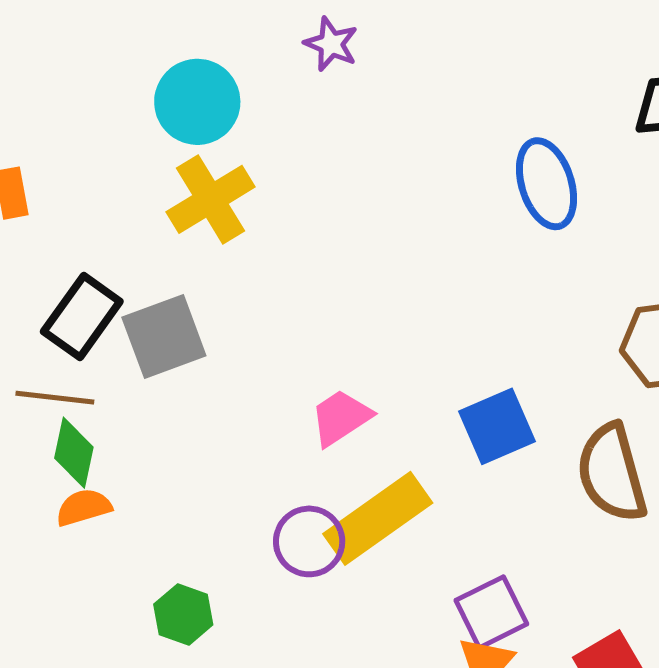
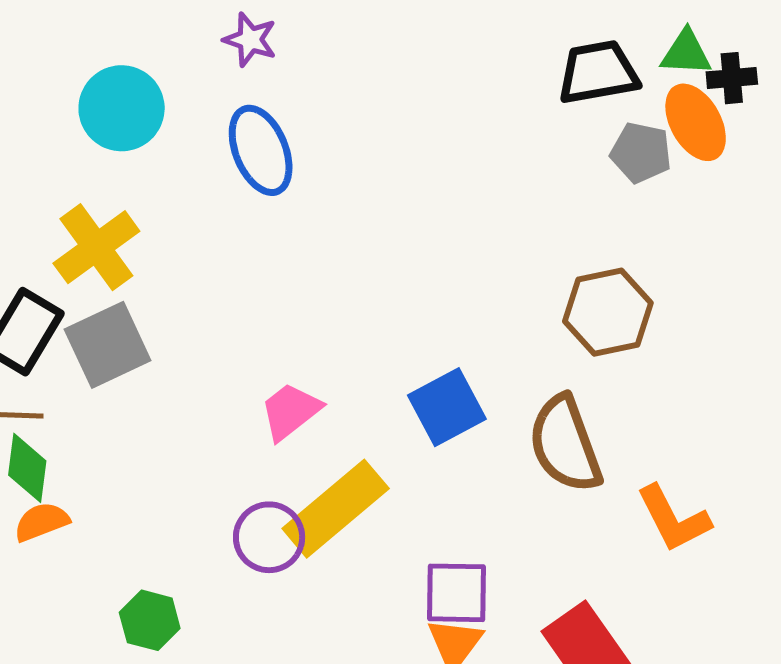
blue ellipse: (546, 184) -> (261, 150), moved
yellow cross: (210, 199) -> (96, 247), moved
purple square: (491, 612) -> (456, 593), turned 32

